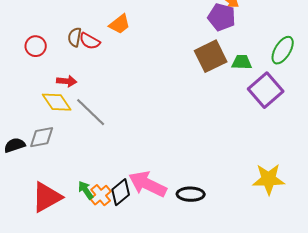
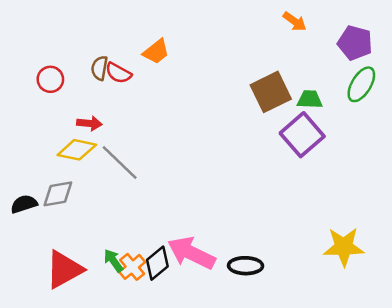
purple pentagon: (222, 17) -> (355, 43), moved
purple square: (266, 90) -> (302, 135), moved
yellow diamond: (57, 102) -> (77, 150), turned -44

